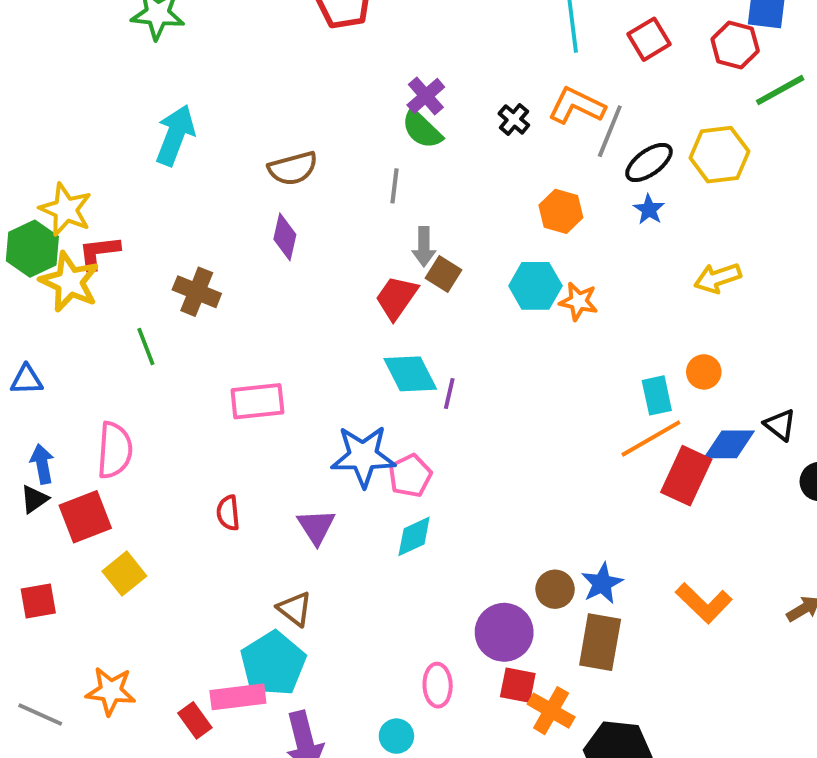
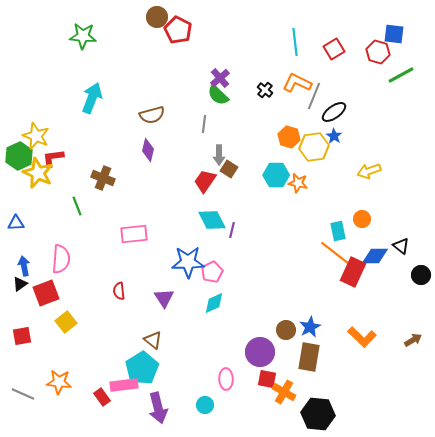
yellow hexagon: (719, 155) -> (314, 147), moved
orange line: (651, 438) -> (335, 253), turned 68

